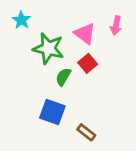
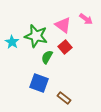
cyan star: (21, 20) -> (12, 42), moved
pink arrow: (116, 25) -> (86, 19), turned -64

